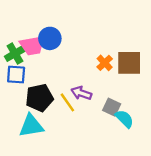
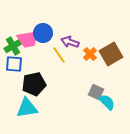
brown square: (129, 63) -> (111, 54), turned -30
purple arrow: (81, 93) -> (70, 42), moved
yellow line: (67, 102) -> (59, 55), moved

